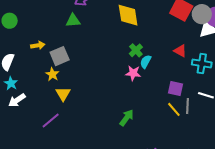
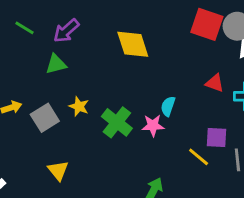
green cross: (136, 50) -> (117, 122), moved, size x1.5
yellow star: (52, 74) -> (79, 106), moved
yellow line: (174, 109) -> (199, 157), moved

